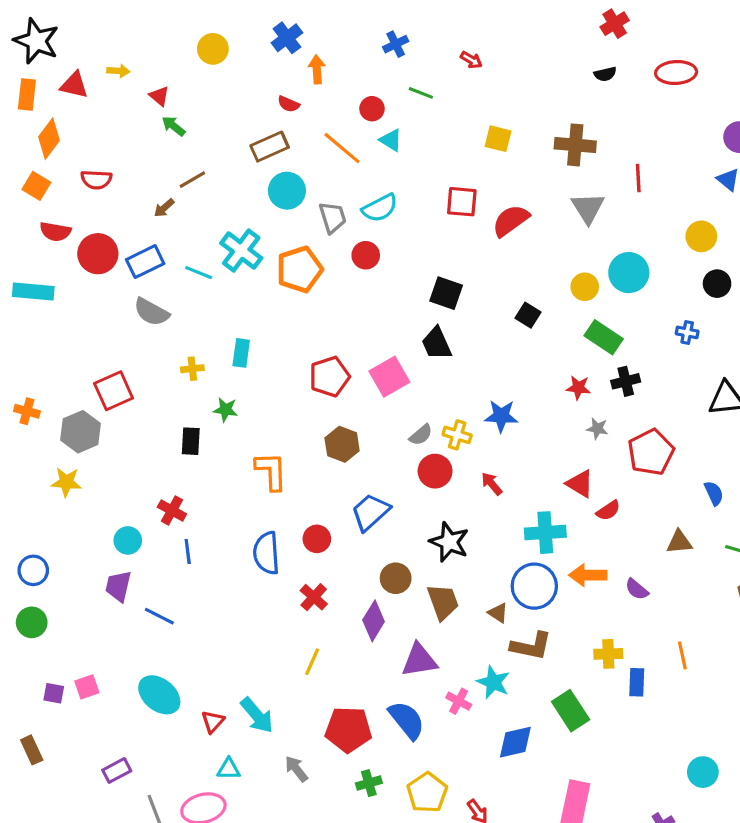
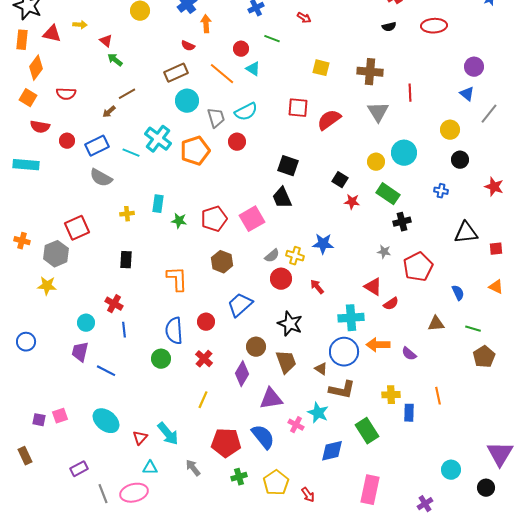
red circle: (98, 254) -> (67, 141), size x0.6
red star: (578, 388) -> (352, 202), moved
green star: (225, 410) -> (179, 221), moved
green circle: (32, 622) -> (161, 359), moved

